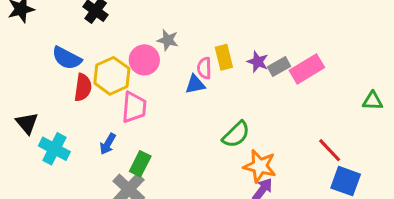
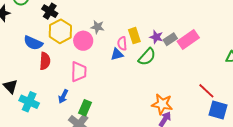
yellow hexagon: (112, 76) -> (60, 31), moved
green semicircle: (236, 135) -> (147, 57), moved

